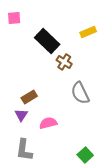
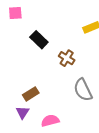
black rectangle: (47, 41) -> (39, 40), moved, size x0.7

